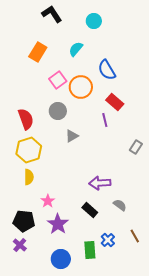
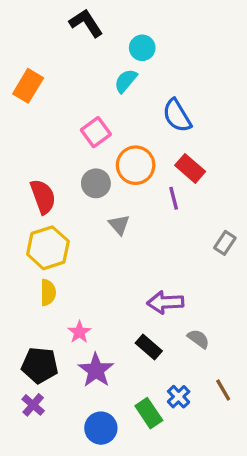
cyan circle: (94, 21) -> (142, 48), moved
orange rectangle: (38, 52) -> (28, 86), moved
orange circle: (81, 87) -> (136, 165), moved
gray triangle: (72, 136) -> (119, 225), turned -40
green rectangle: (90, 250) -> (149, 413), turned -30

